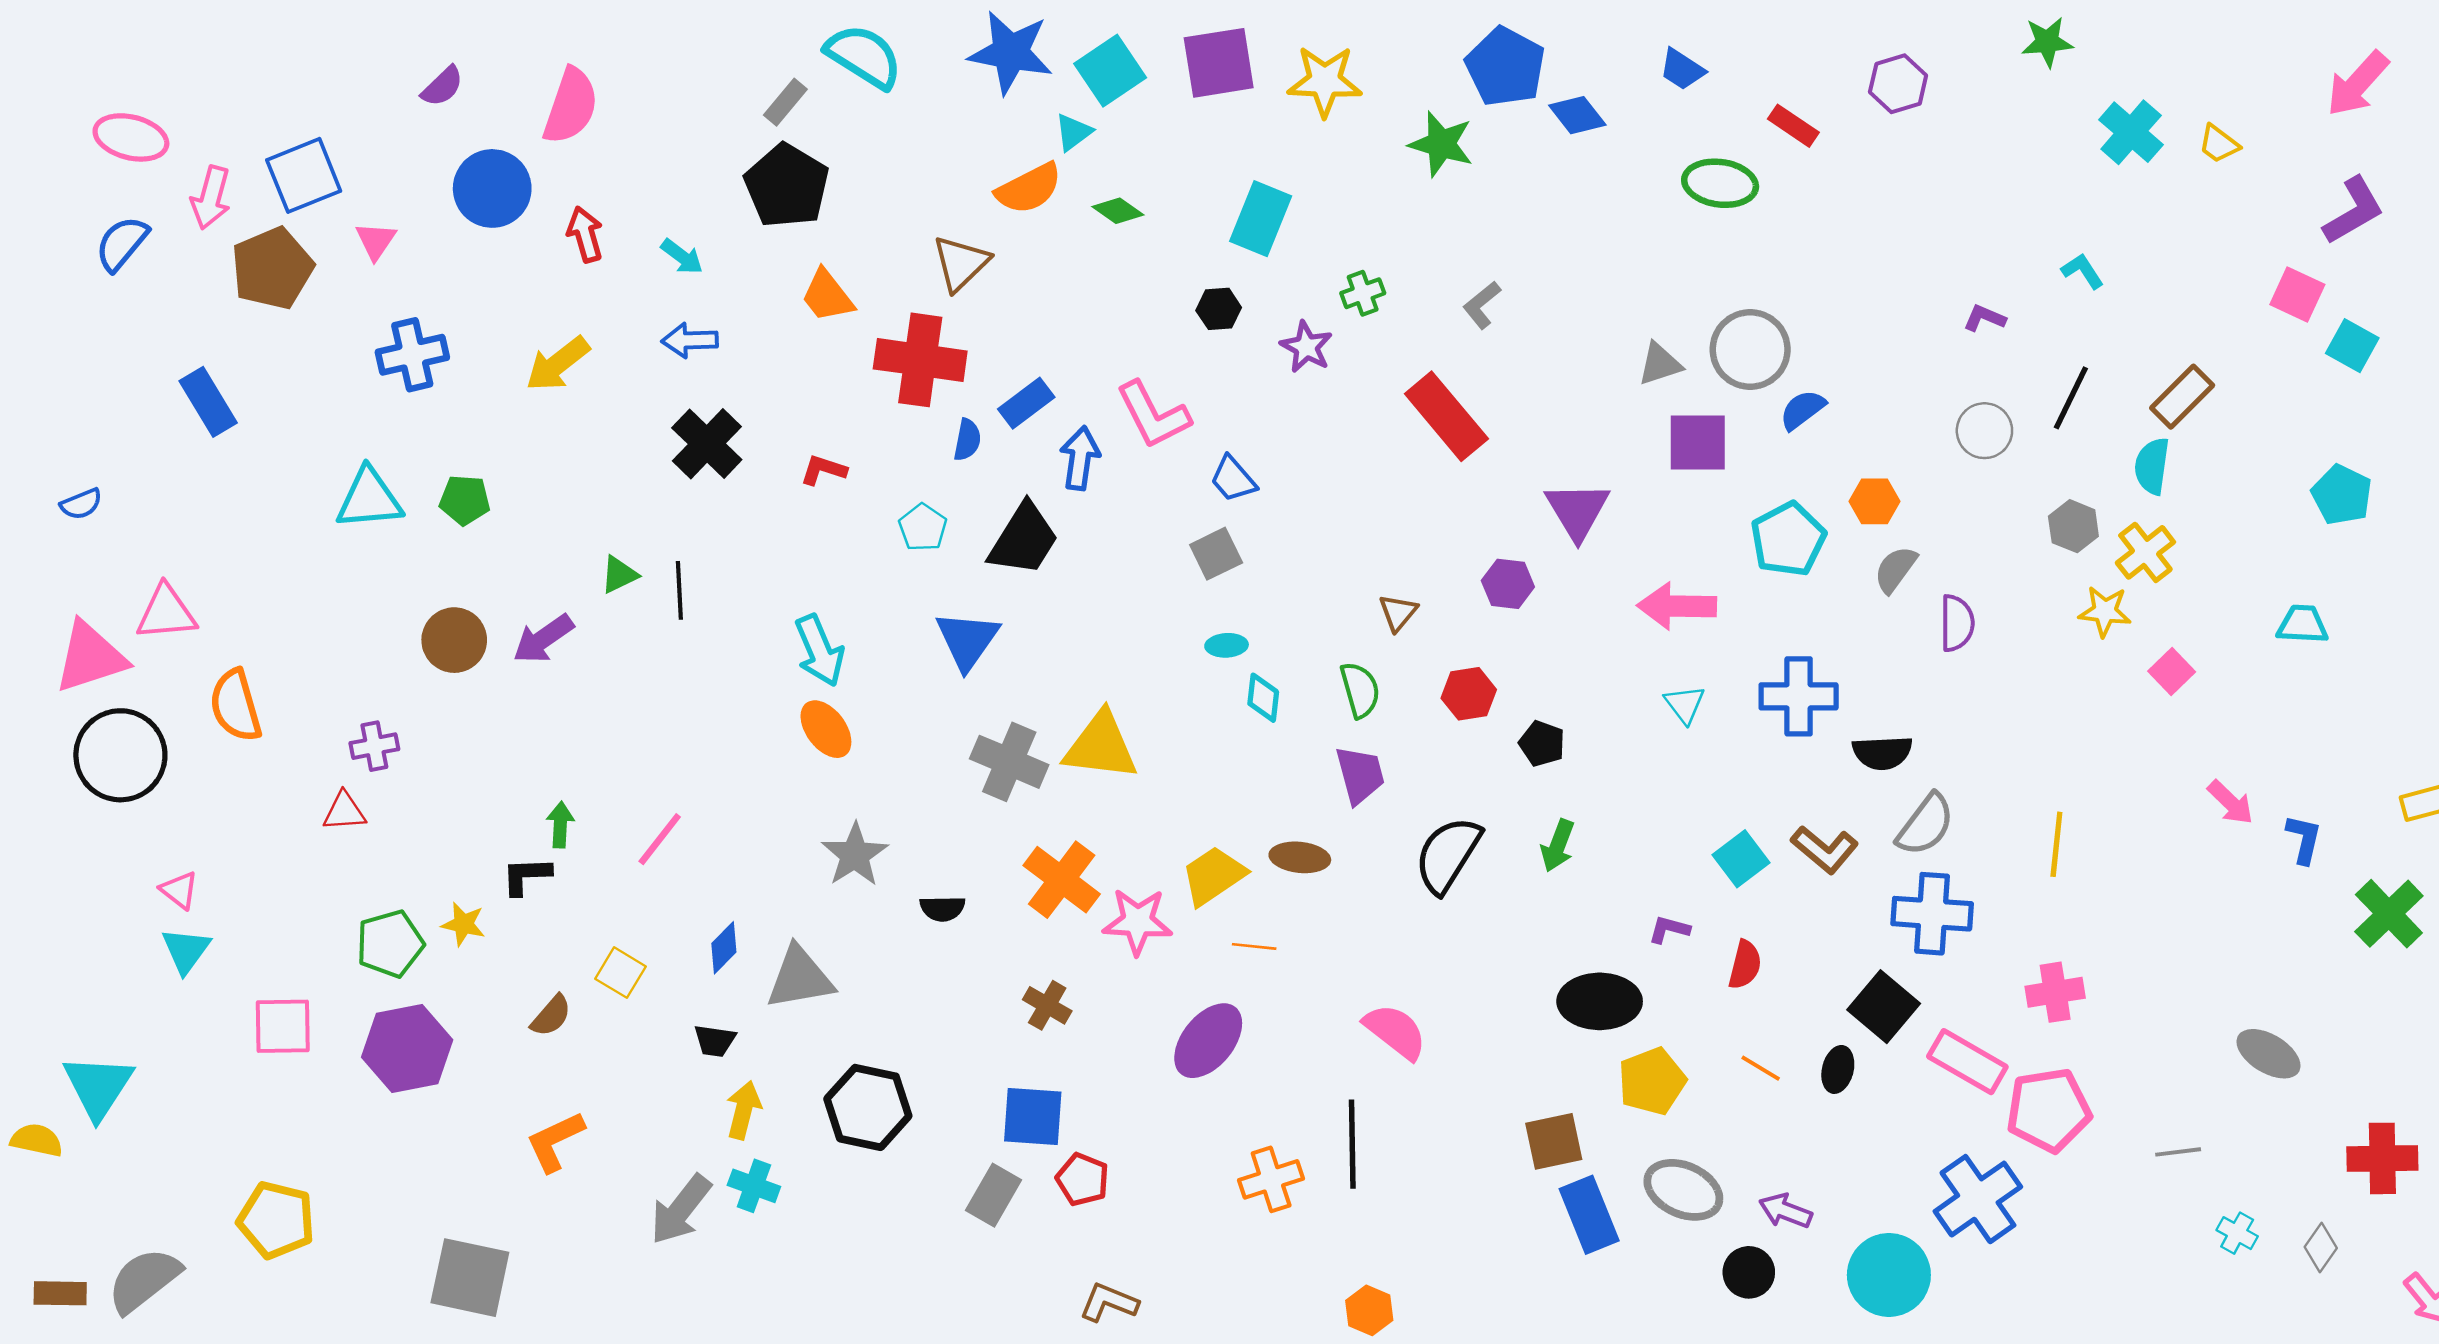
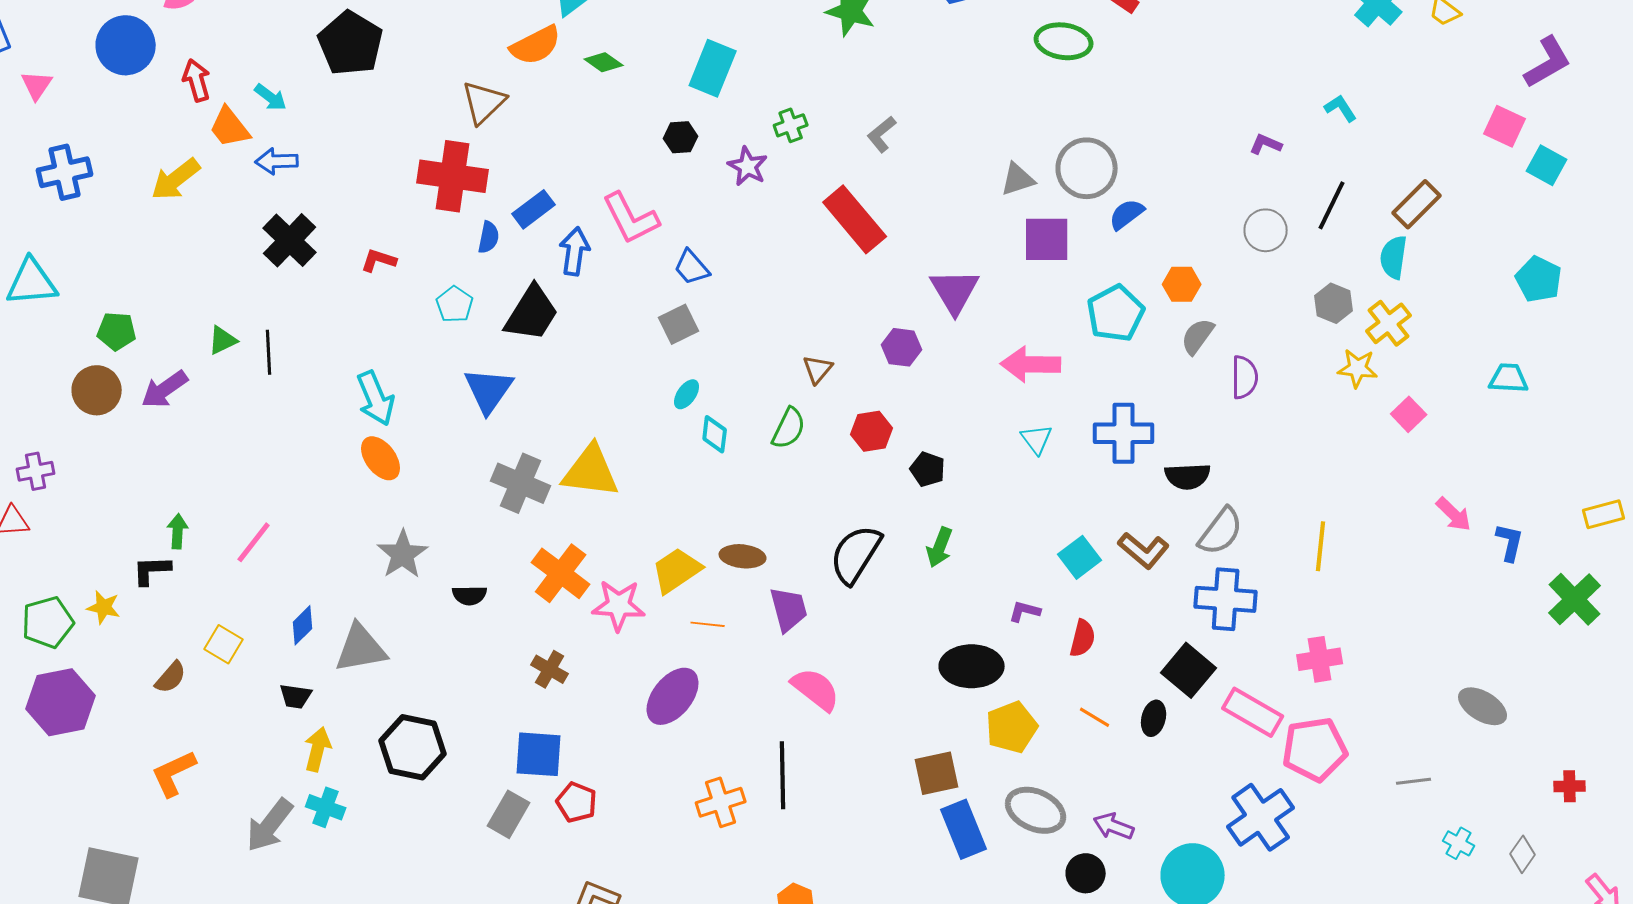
orange trapezoid: (827, 296) -> (230, 127), moved
green pentagon: (465, 500) -> (117, 331), moved
cyan ellipse: (1227, 645) -> (687, 394), turned -52
green semicircle: (1360, 690) -> (789, 428), turned 42
purple trapezoid: (1360, 775) -> (789, 609), moved
red cross: (2382, 1158) -> (1570, 786), size x0.6

